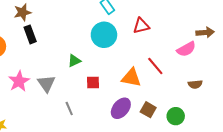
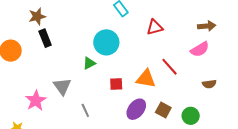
brown arrow: (205, 32) -> (207, 26), moved
cyan circle: (104, 35) -> (106, 42), moved
pink star: (19, 81) -> (36, 101), moved
red square: (93, 83) -> (116, 84), moved

